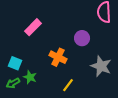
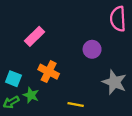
orange cross: (58, 57) -> (49, 72), moved
yellow line: (68, 85) -> (76, 104), turned 64

